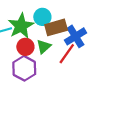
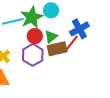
brown rectangle: (56, 27) -> (57, 49), moved

